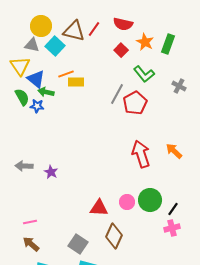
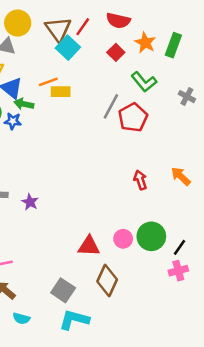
brown triangle: (74, 31) -> (58, 29), turned 40
cyan square: (55, 46) -> (68, 48), moved
red arrow: (141, 154) -> (140, 180), size x0.6

